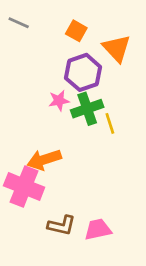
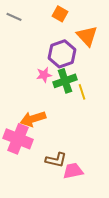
orange square: (76, 31) -> (60, 14), moved
brown L-shape: (62, 225) -> (56, 160), moved

